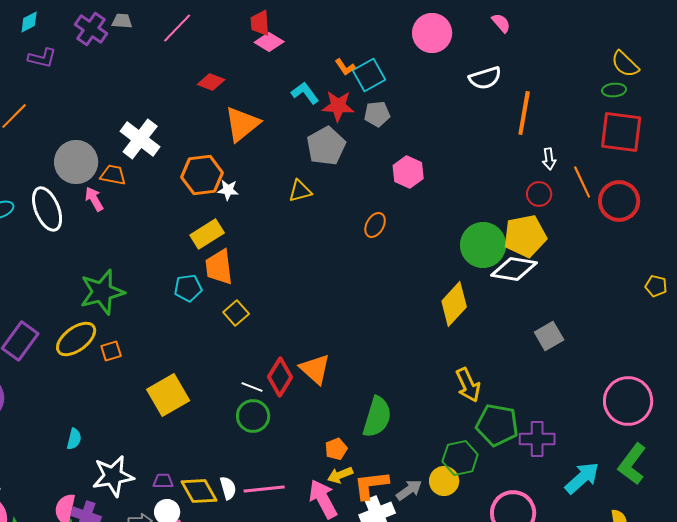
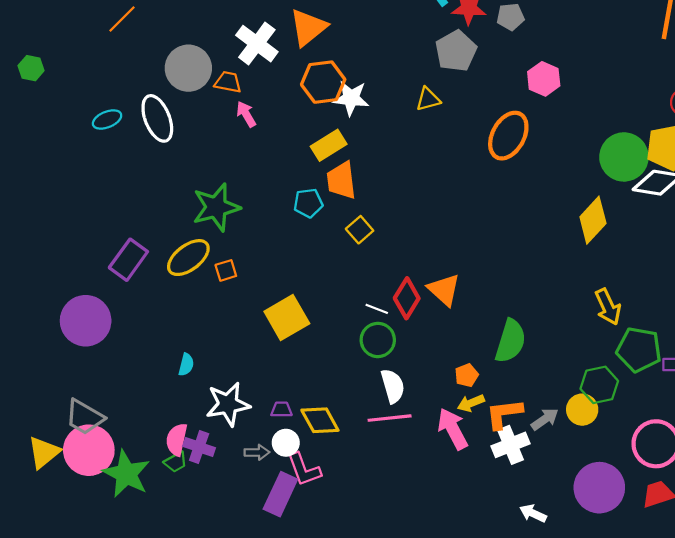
orange triangle: (242, 124) -> (308, 27), moved
white star: (228, 190) -> (351, 98), size x1.6
pink arrow: (94, 199) -> (246, 114), moved
orange ellipse: (375, 225) -> (508, 136), size x1.8
white semicircle: (228, 488) -> (393, 386), moved, size x1.4

